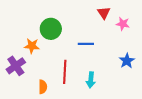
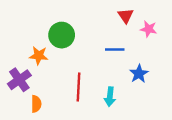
blue line: (86, 44) -> (115, 50), moved
blue star: (127, 61) -> (139, 74), moved
orange semicircle: (43, 87) -> (36, 104), moved

